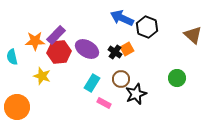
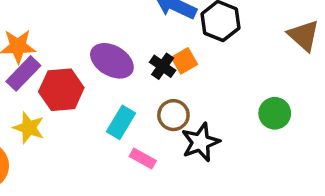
purple rectangle: (56, 35) -> (23, 73), moved
red hexagon: (59, 52) -> (61, 90), moved
yellow star: (42, 76) -> (29, 128), moved

